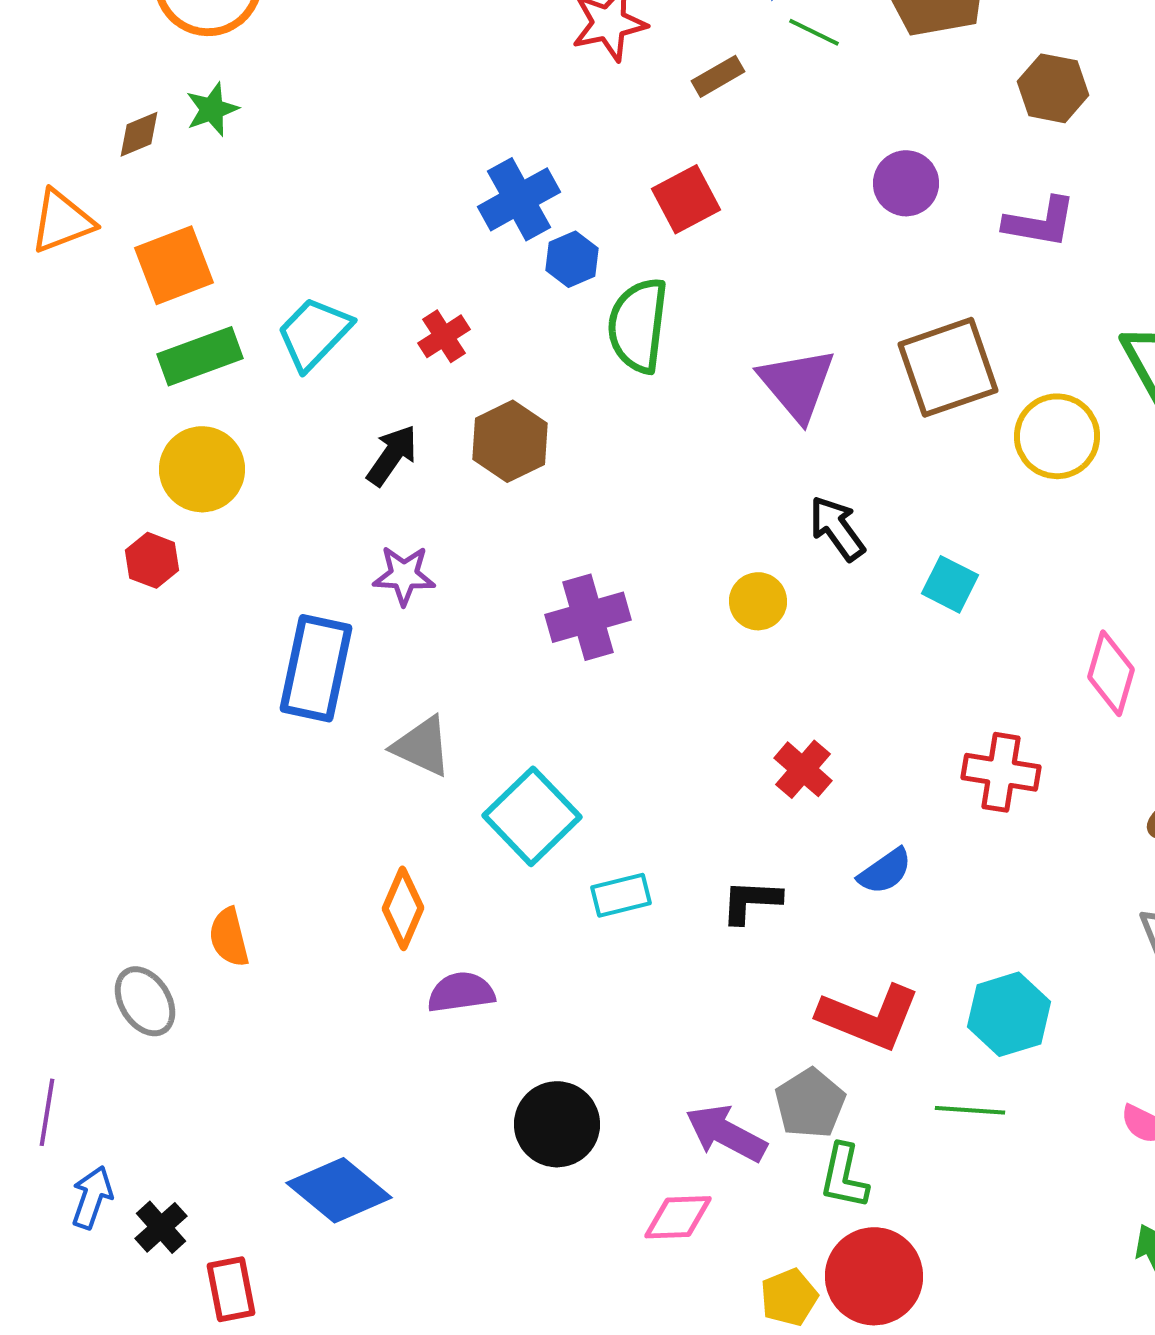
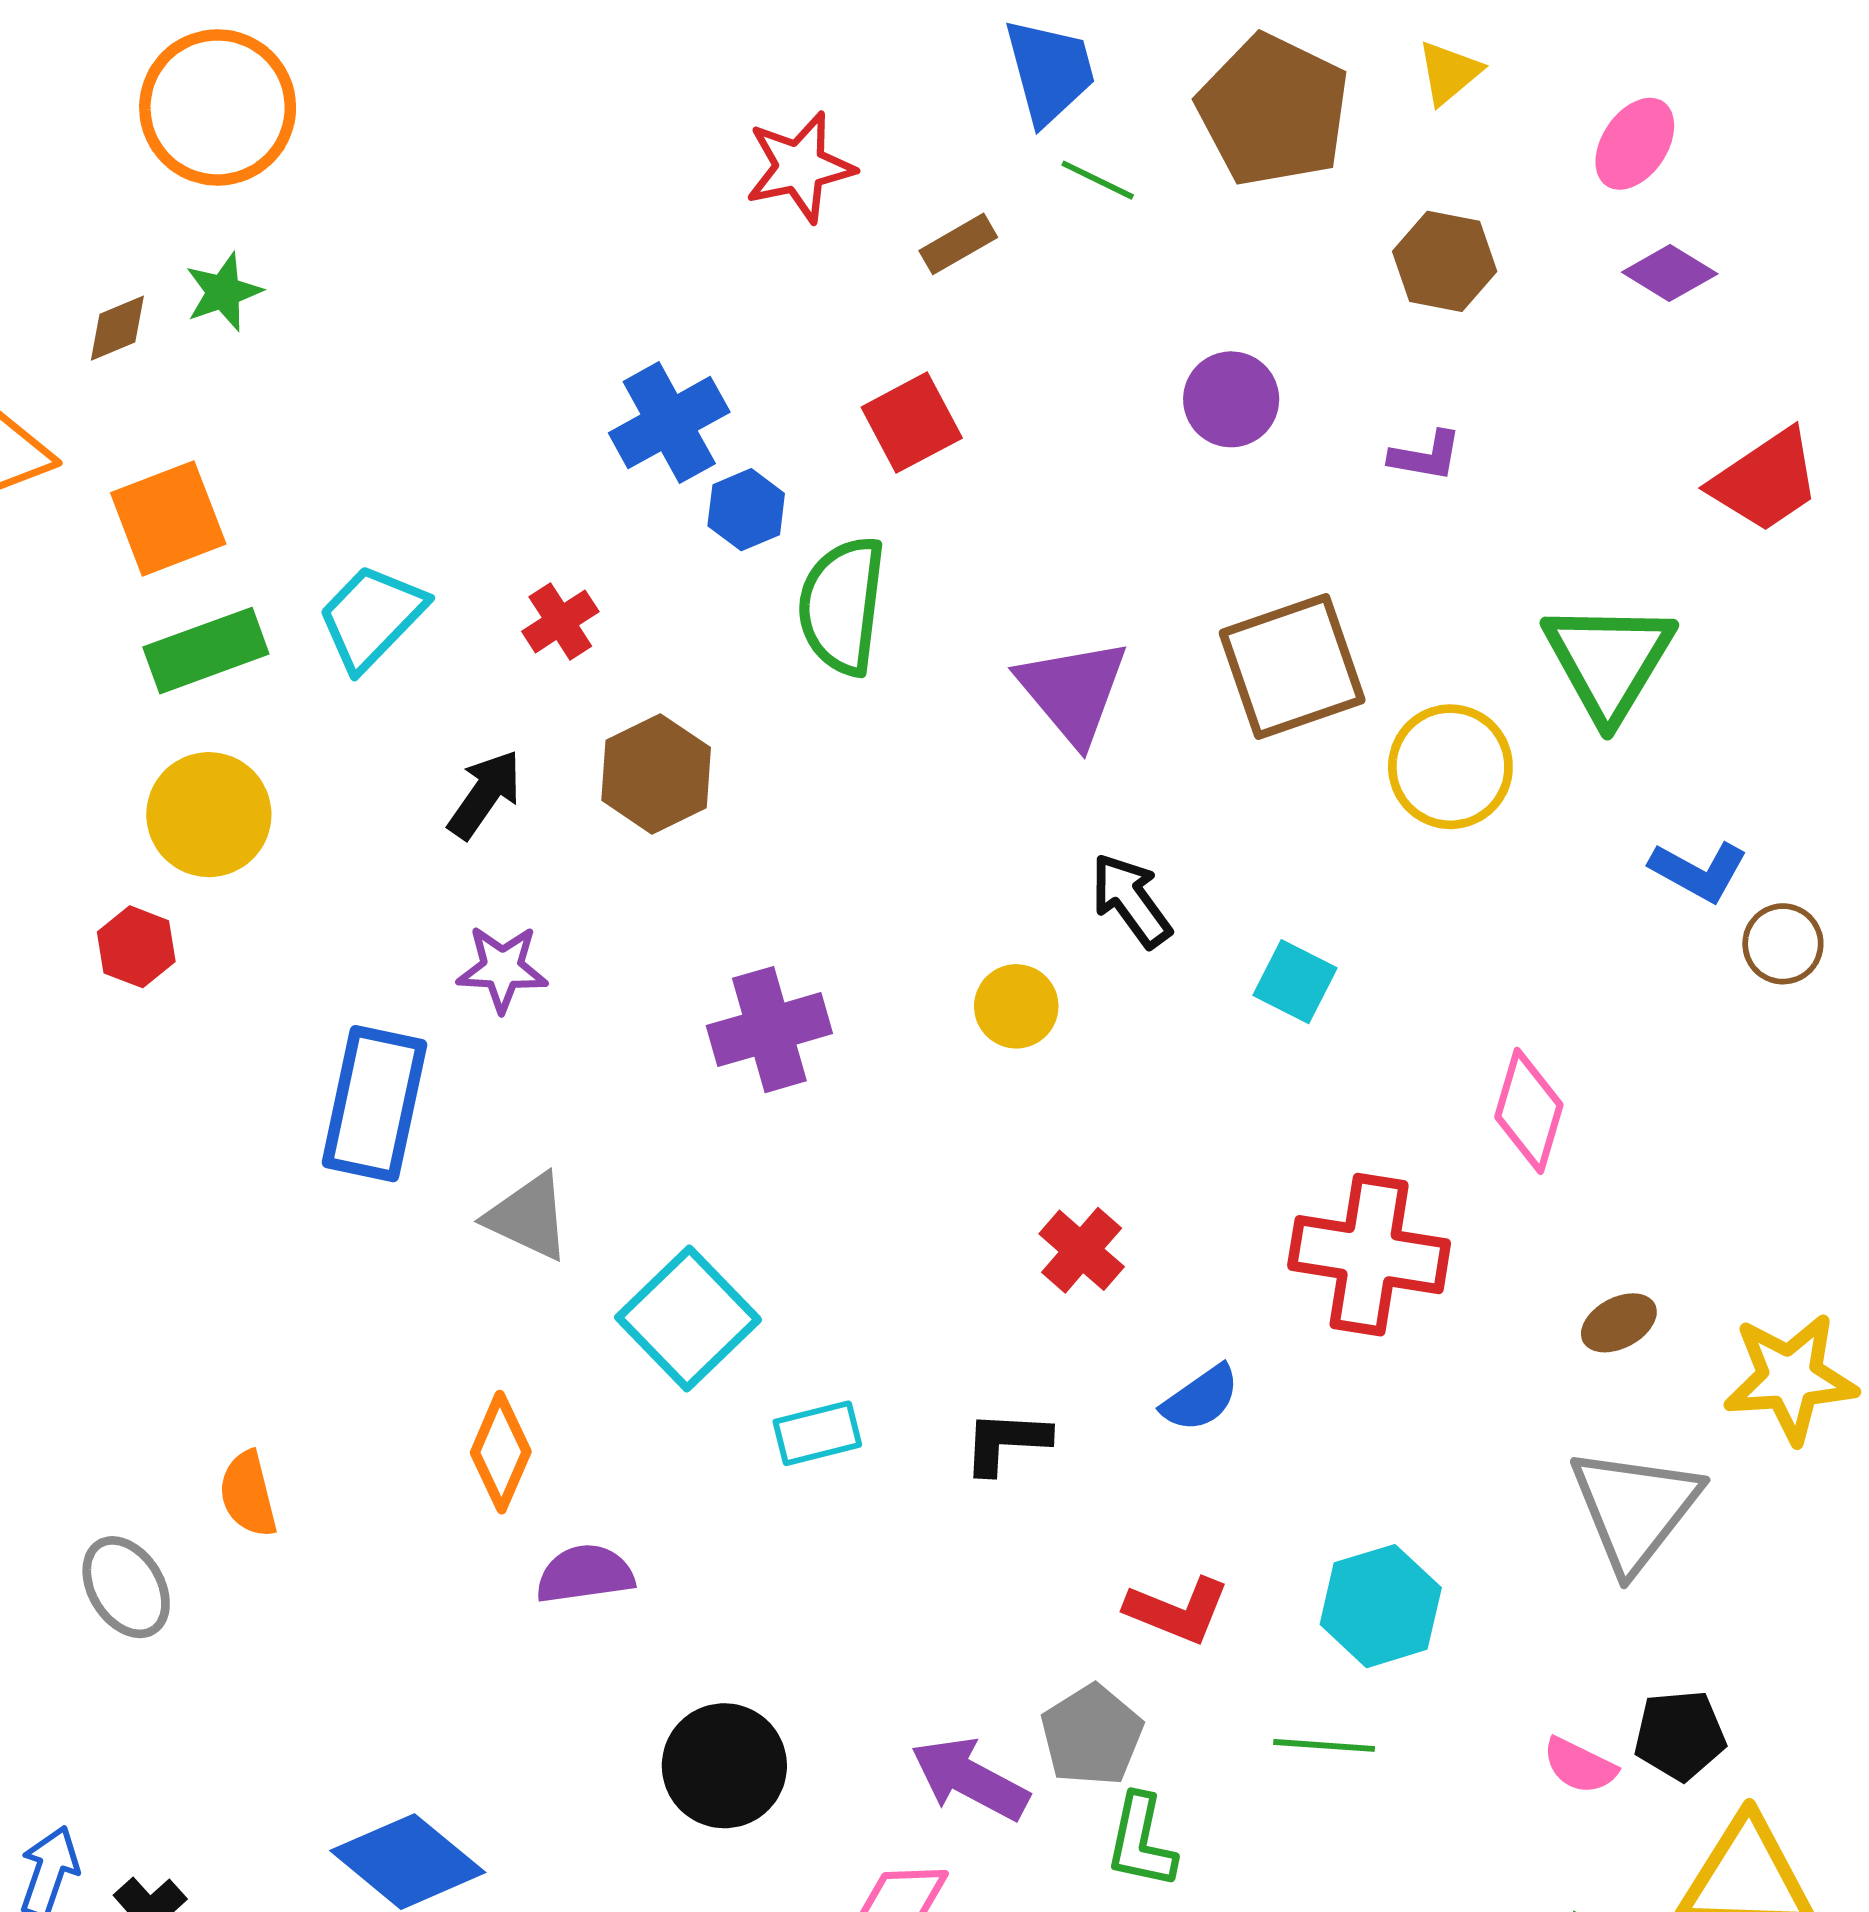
purple L-shape: (1040, 222) -> (1426, 456), size x0.7
red cross: (1001, 772) -> (1369, 1255), size x1.4
red L-shape: (869, 1017) -> (1177, 1610), size x0.7

